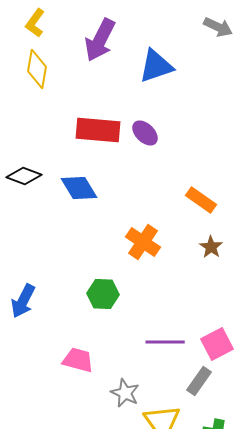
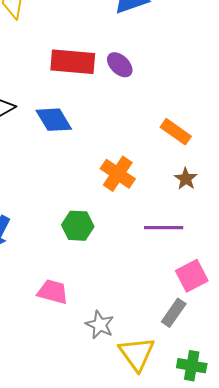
purple line: (165, 342) -> (164, 228), moved

